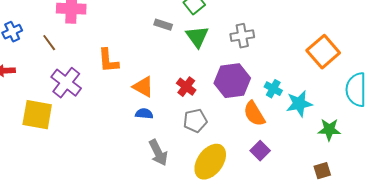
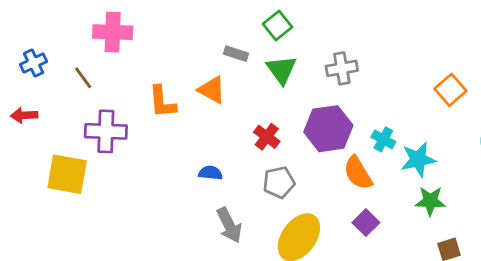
orange square: (323, 52) -> (450, 90), size x0.7
purple cross: (66, 83) -> (106, 131), turned -36
orange triangle: (143, 87) -> (212, 90), moved
green star: (329, 130) -> (430, 201), moved

